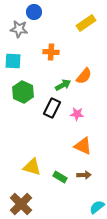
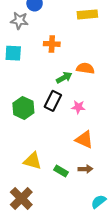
yellow rectangle: (86, 23) -> (87, 14), turned 30
orange semicircle: (84, 76) -> (85, 68), turned -120
green hexagon: (23, 92) -> (23, 108), moved

